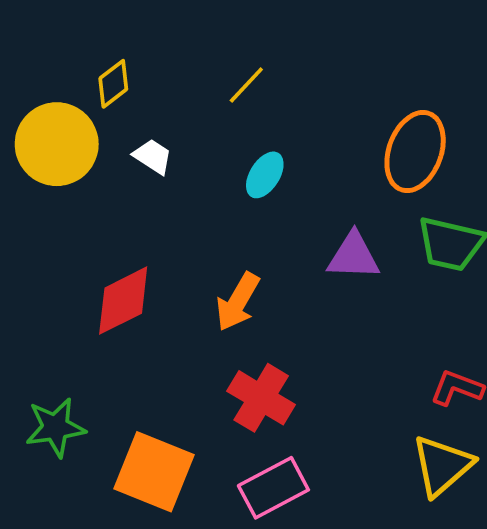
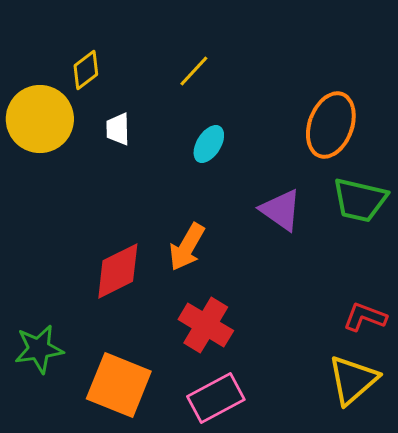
white trapezoid: (153, 156) -> (118, 129), turned -124
purple triangle: (353, 256) -> (281, 210), turned 33
red diamond: (123, 301) -> (118, 271), moved

